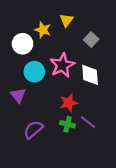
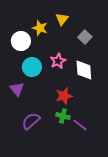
pink star: (62, 65) -> (58, 61), size x0.7
purple line: (88, 122) -> (80, 125), moved

